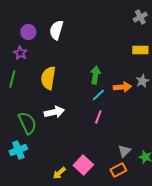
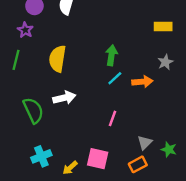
orange arrow: (122, 87) -> (142, 82), moved
pink line: (98, 117) -> (113, 118), moved
cyan cross: (18, 150) -> (41, 156), moved
pink square: (83, 165) -> (98, 159), turned -30

